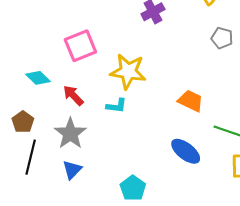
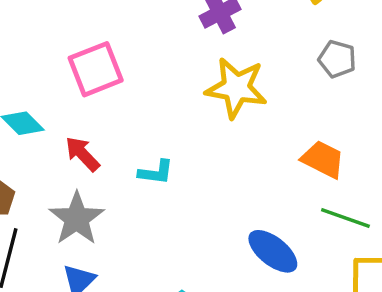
yellow star: (128, 71) -> (236, 88), moved
orange trapezoid: (191, 101) -> (323, 159), moved

